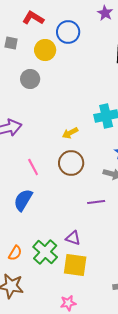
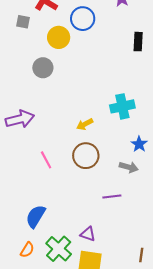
gray square: (11, 43) -> (23, 22), moved
blue semicircle: (23, 200) -> (36, 216), moved

